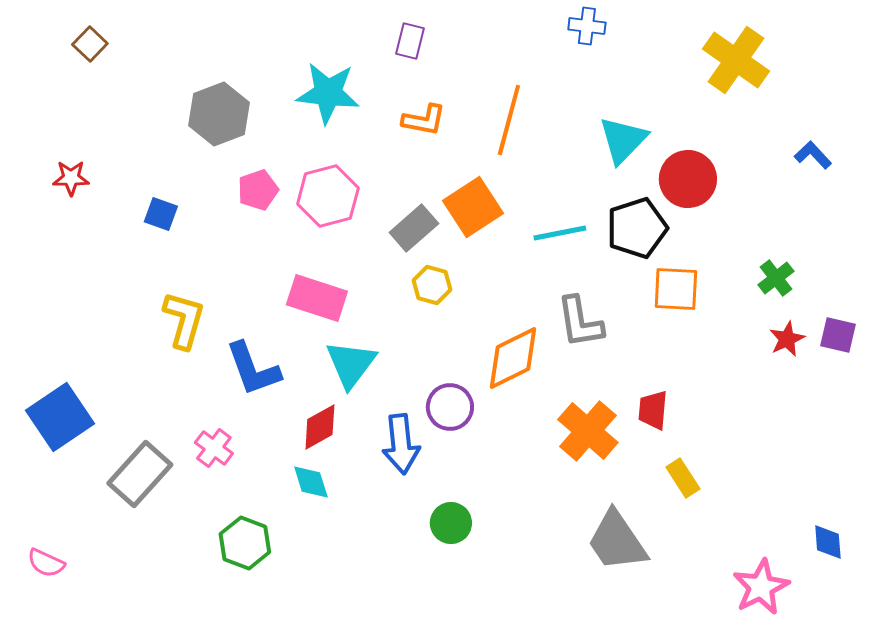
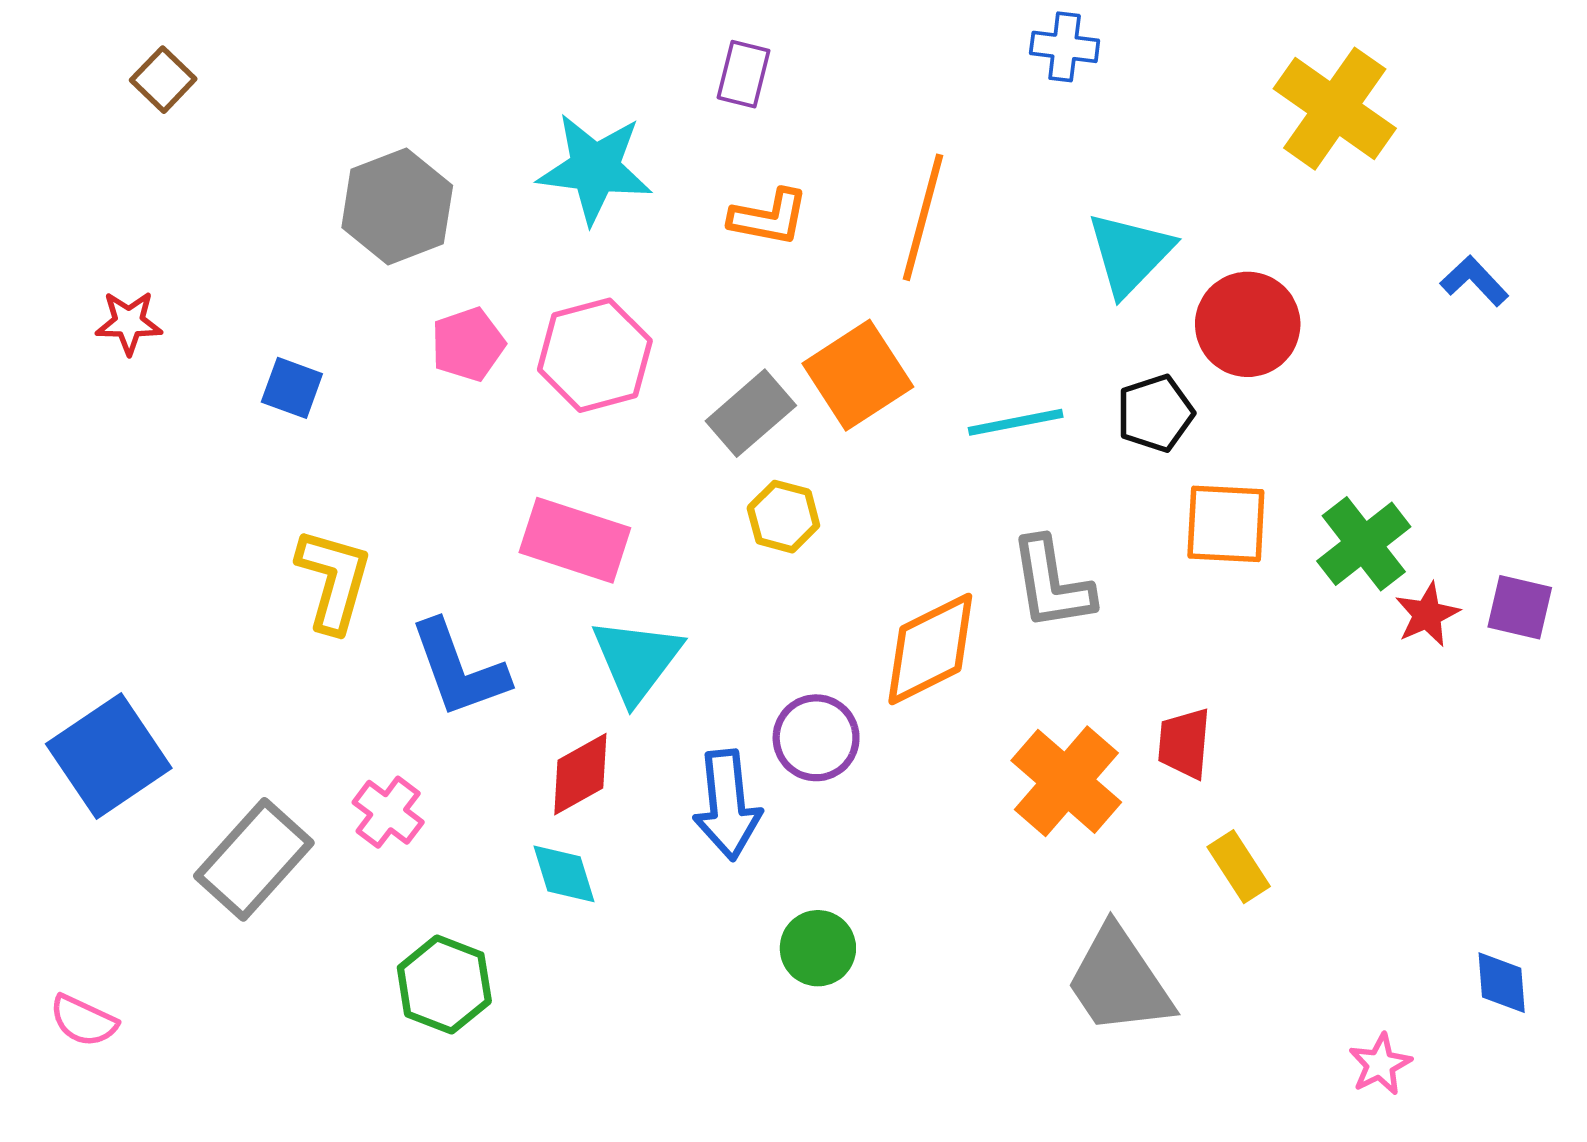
black pentagon: (637, 228) -> (1155, 413), size x0.7
green cross: (776, 278) -> (1364, 544), moved, size x1.4
pink star: (761, 587) -> (1380, 1064), size x0.6

